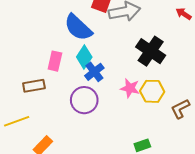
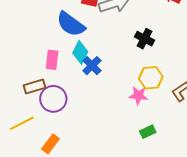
black cross: (151, 51) -> (144, 39), size x0.7
pink star: (130, 88) -> (138, 95), moved
purple circle: (84, 100) -> (53, 99), moved

